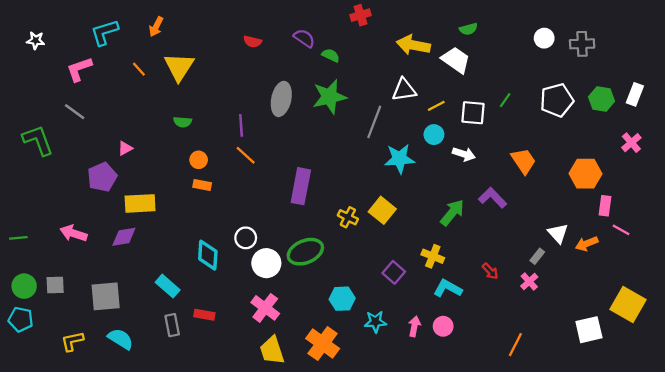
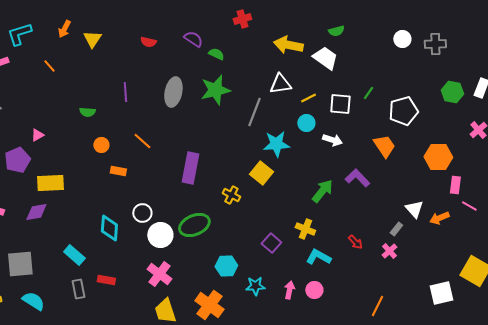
yellow triangle: (179, 67) -> (92, 39), moved, size x0.7
white pentagon: (557, 100) -> (403, 111), moved
purple line: (241, 125) -> (125, 92), moved
orange rectangle: (202, 185) -> (118, 171), moved
yellow square: (382, 210) -> (261, 173), moved

